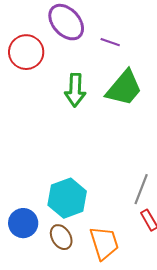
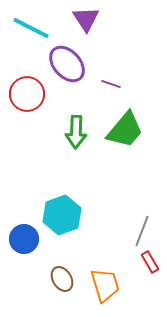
cyan hexagon: (67, 198) -> (62, 215), moved
blue circle: (23, 223) -> (24, 239), moved

